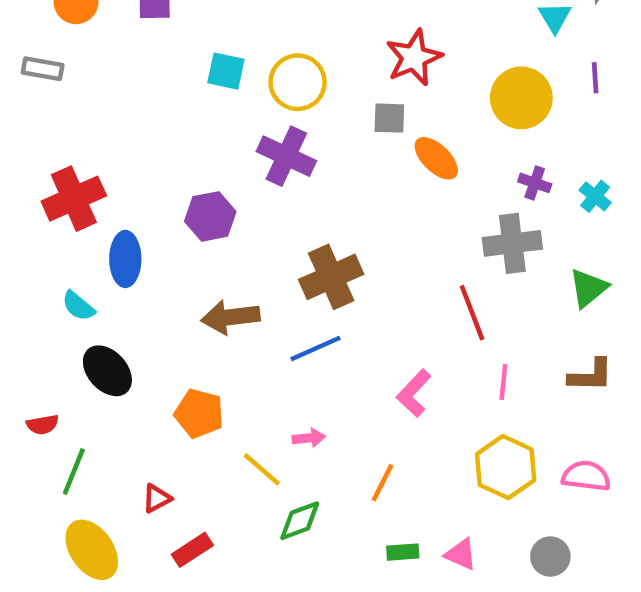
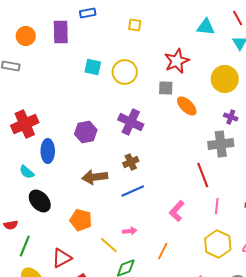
purple cross: (286, 156) -> (131, 122), moved
brown cross: (331, 277) -> (131, 162), moved, size x0.6
red triangle: (157, 498) -> (62, 258), size x1.5

